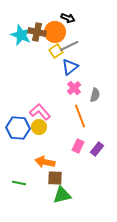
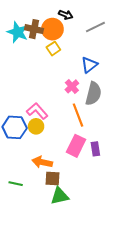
gray line: (69, 46) -> (95, 27), moved
blue triangle: (70, 67) -> (89, 65), moved
gray semicircle: (95, 95) -> (93, 94), size x1.6
pink rectangle: (78, 146) -> (76, 146), size x1.5
purple rectangle: (97, 149) -> (95, 149), turned -48

